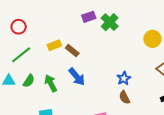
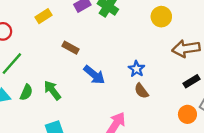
yellow rectangle: (54, 45) -> (43, 16), moved
blue arrow: (77, 77) -> (94, 75), moved

